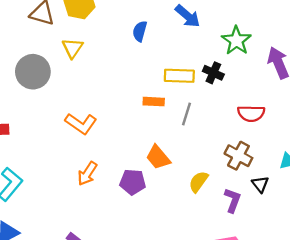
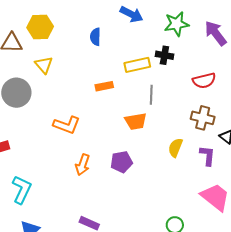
green star: (236, 41) -> (177, 24), turned -30
orange rectangle: (154, 102) -> (104, 86), moved
orange trapezoid: (158, 157) -> (136, 121), moved, turned -45

